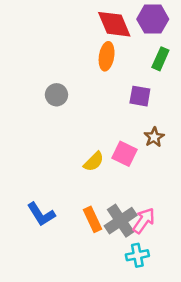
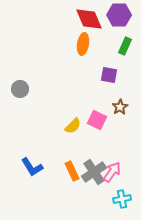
gray circle: (56, 95) -> (20, 89), moved
cyan cross: (137, 255) -> (122, 199), moved

